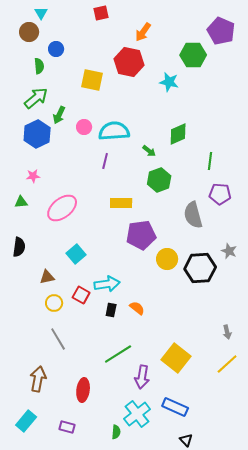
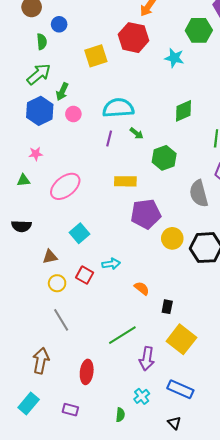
yellow square: (92, 80) -> (96, 56), turned -30
pink circle: (84, 127) -> (73, 114), moved
green arrow: (149, 151) -> (137, 133), moved
black semicircle: (19, 247) -> (21, 226), turned 84
cyan arrow: (107, 284) -> (111, 264), size x0.7
black rectangle: (111, 310) -> (167, 307), moved
cyan cross: (137, 414) -> (142, 396), size x0.6
black triangle: (186, 440) -> (174, 423), moved

